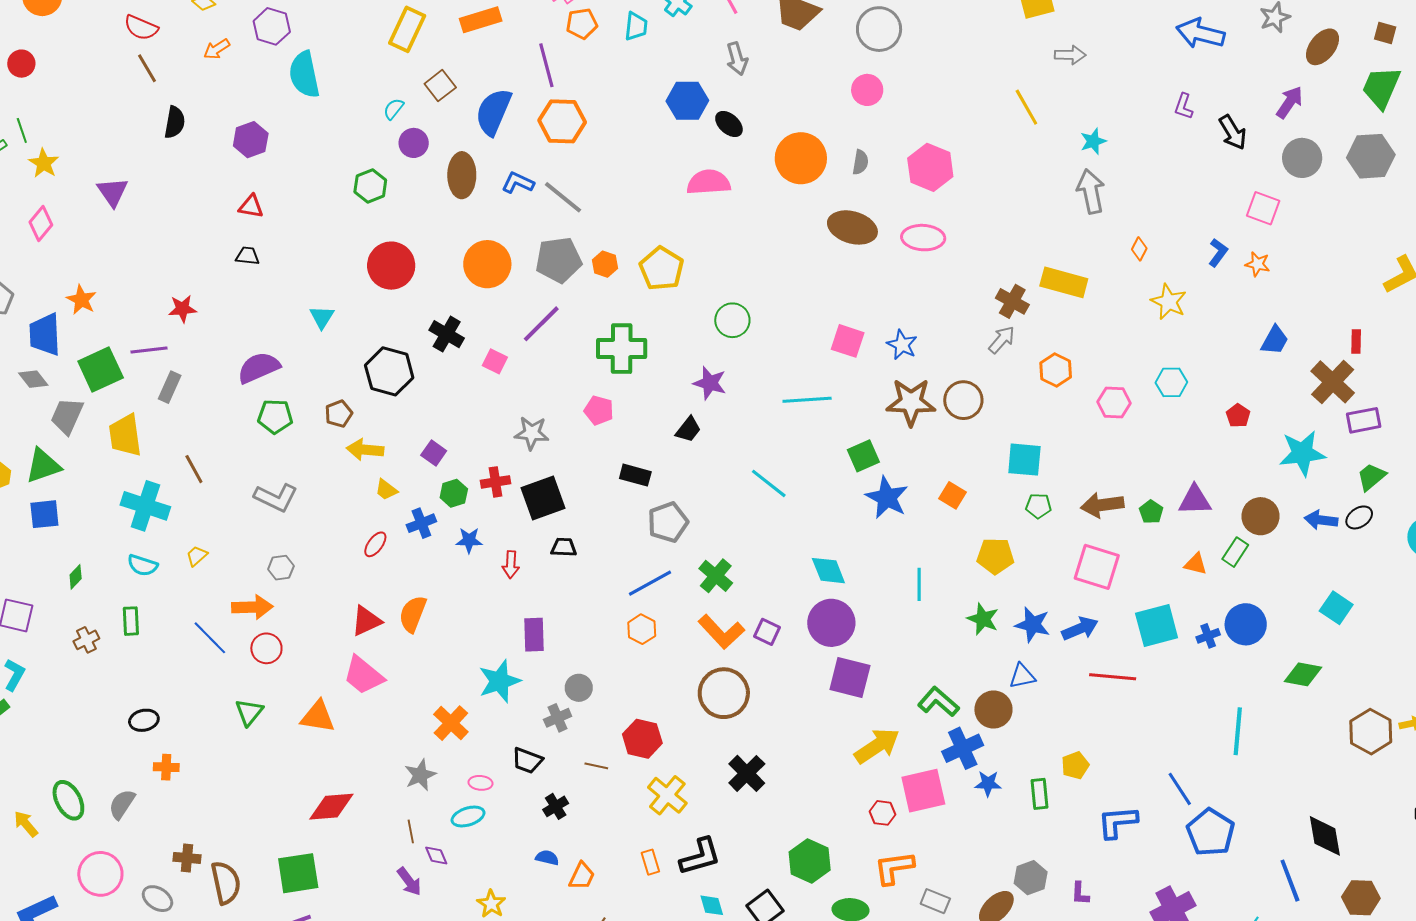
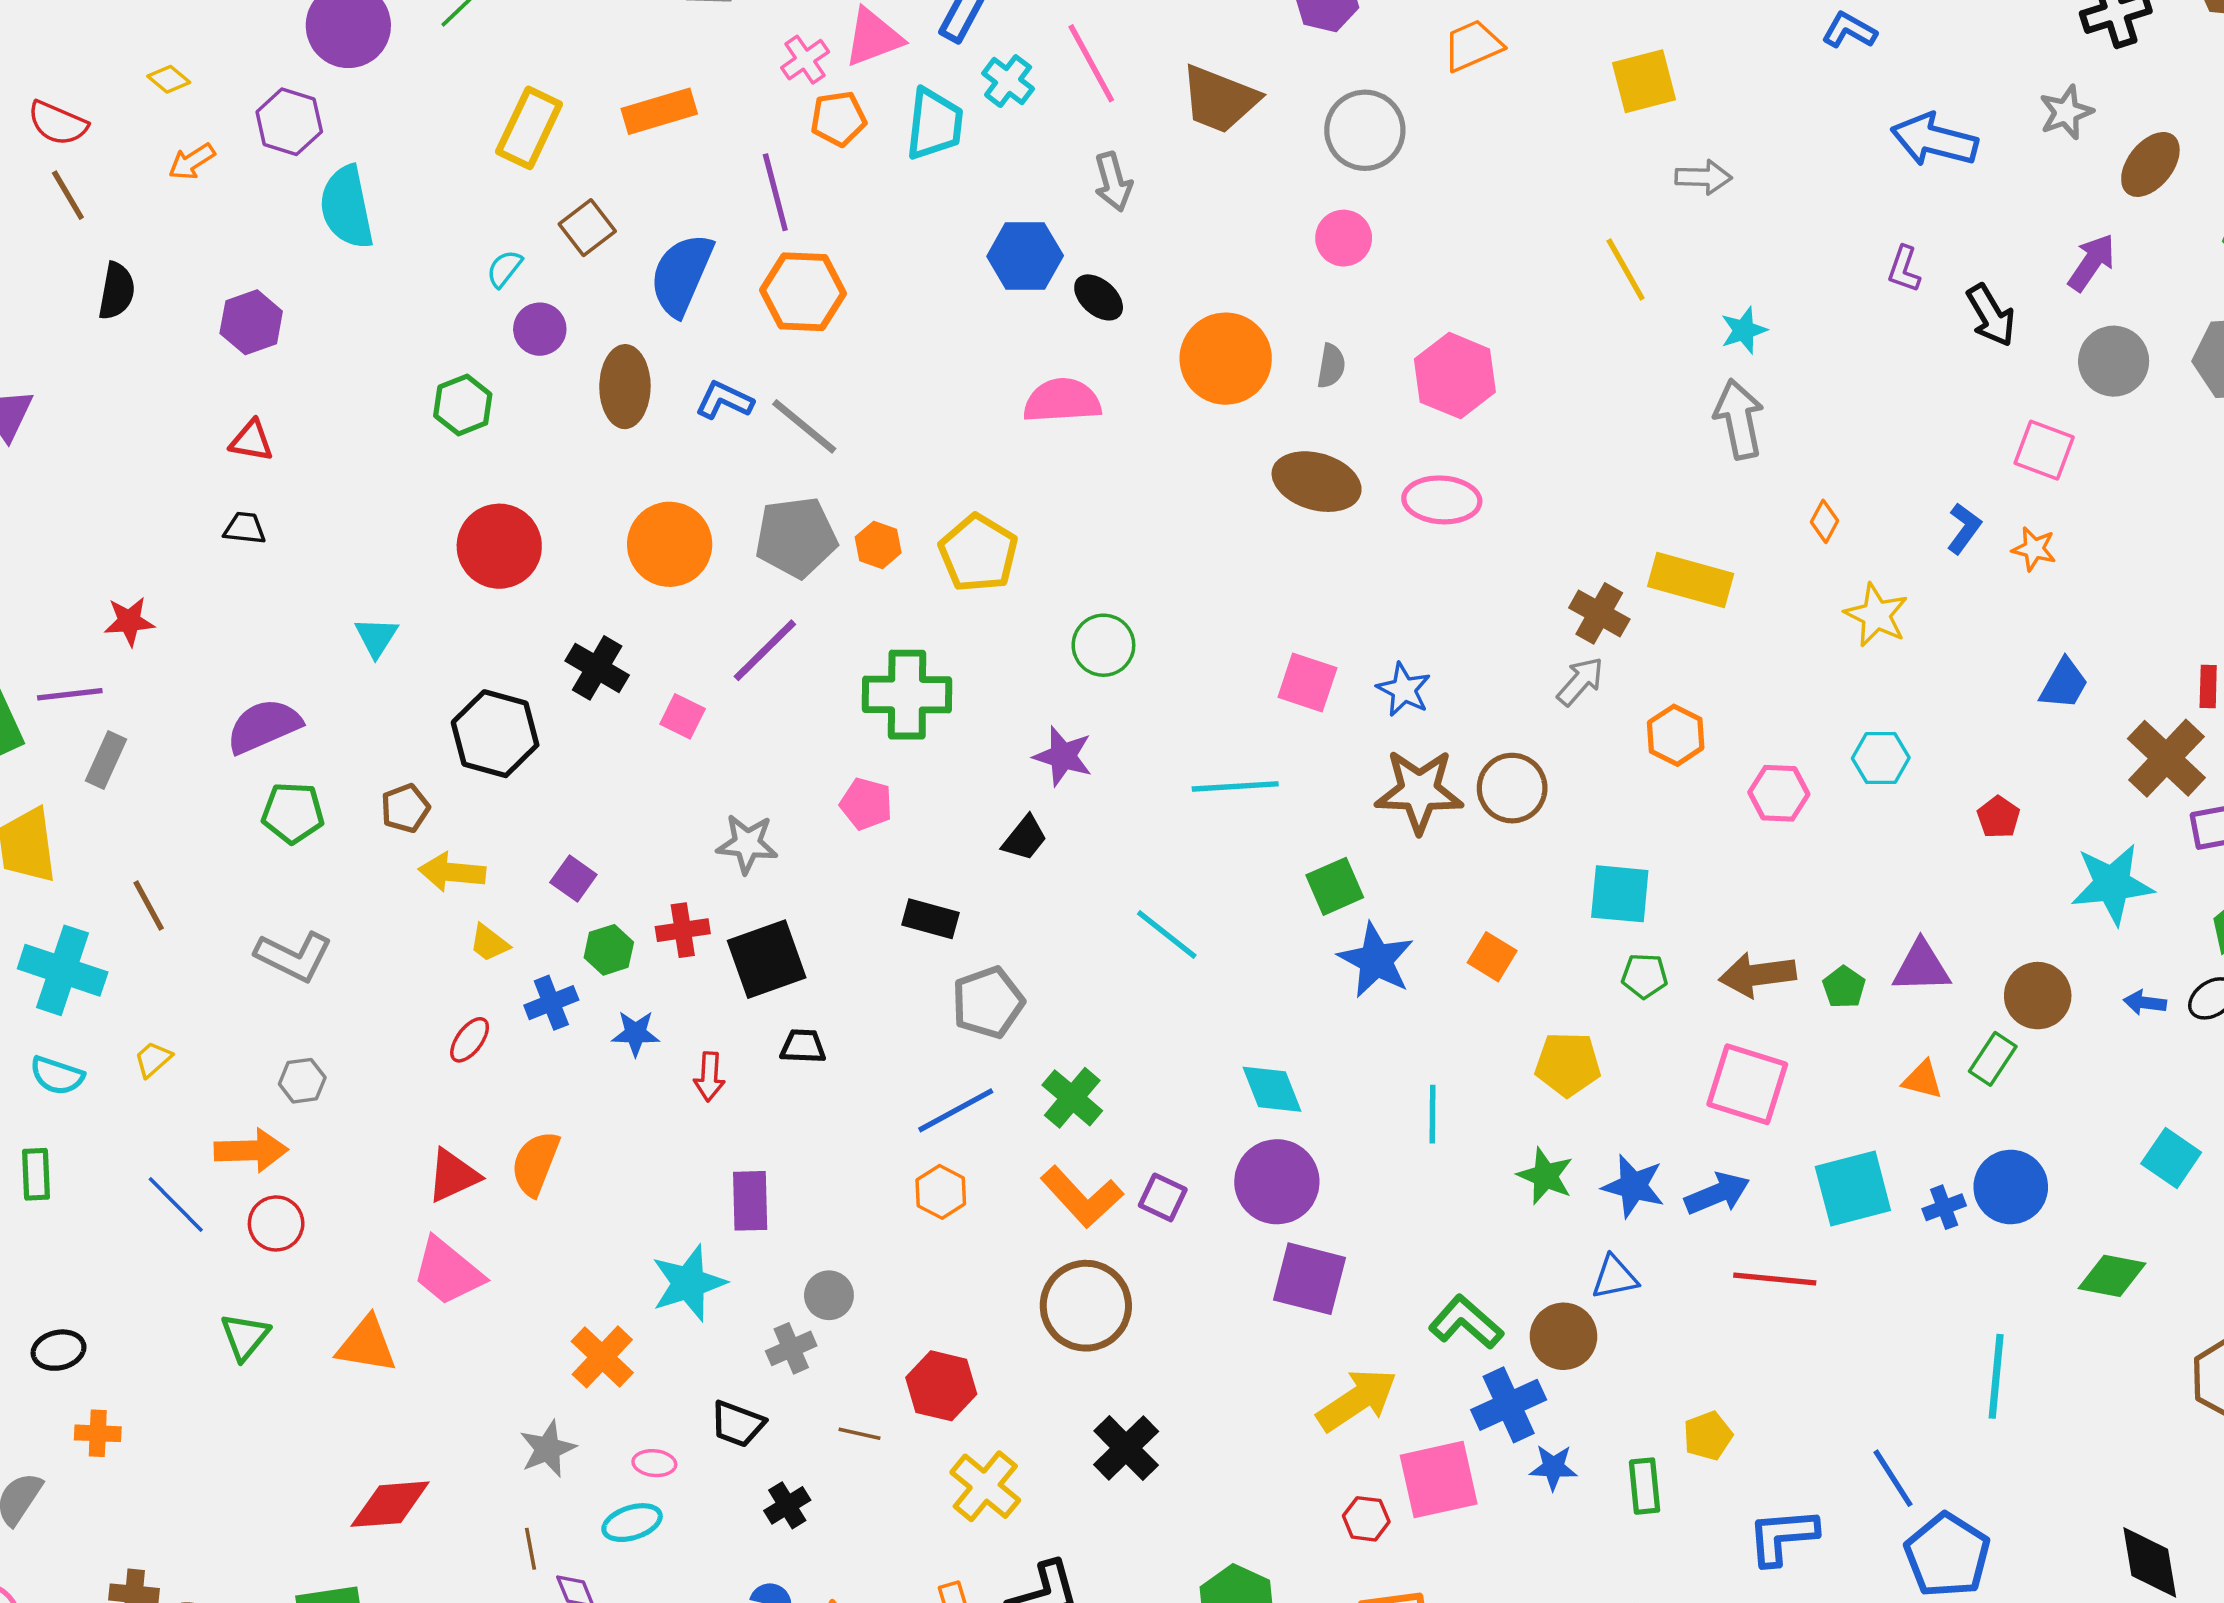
cyan trapezoid: (636, 26) -> (934, 124), size x1.4
blue arrow: (1321, 520) -> (2145, 1003), size x0.7

